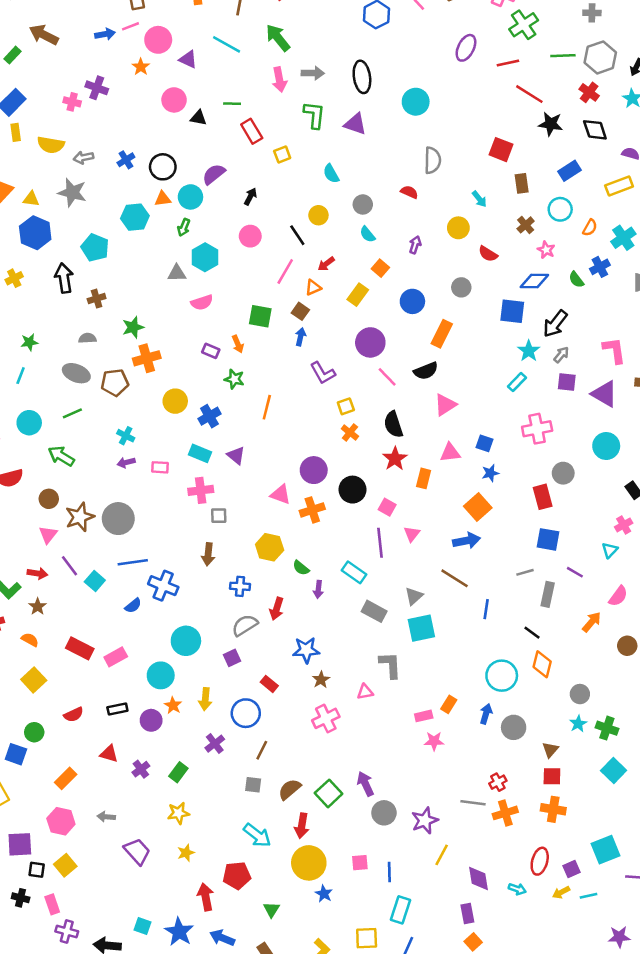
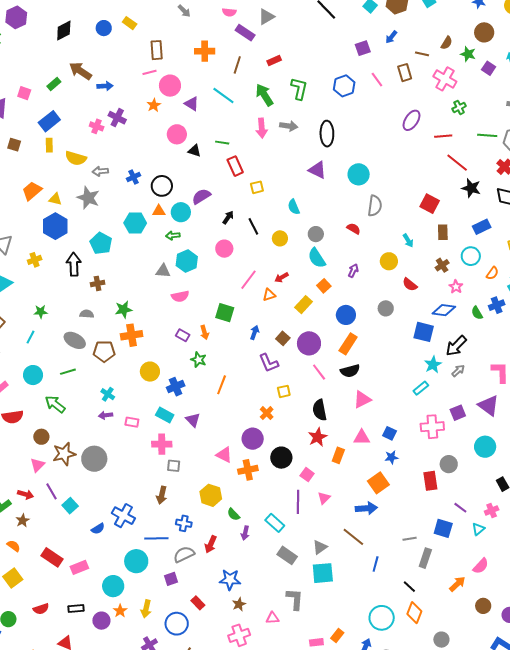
green cross: (524, 25) -> (459, 107), size x0.6
blue arrow: (105, 34) -> (105, 86), moved
cyan circle: (416, 102) -> (359, 174), moved
green L-shape: (314, 115) -> (299, 89), moved
green arrow: (184, 227) -> (173, 236), turned 56
cyan semicircle: (367, 234) -> (317, 258), size x1.5
black line: (297, 235) -> (253, 226), moved
brown square: (300, 311) -> (283, 338), moved
orange rectangle: (442, 334) -> (348, 344), moved
purple square: (567, 382) -> (458, 413), moved, turned -35
orange cross: (350, 432) -> (267, 413), moved
blue square: (548, 539) -> (443, 528), moved
blue line: (133, 562) -> (156, 538), moved
purple line: (575, 572) -> (460, 508), moved

